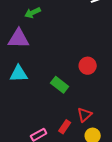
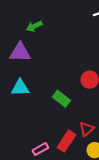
red rectangle: (65, 127) -> (66, 141), size x1.5

